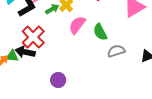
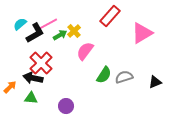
green semicircle: (100, 32) -> (104, 75), moved, turned -120
green triangle: (12, 56) -> (31, 98), moved

